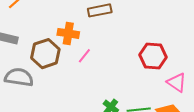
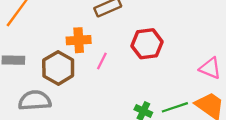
red hexagon: (153, 56) -> (147, 44), moved

